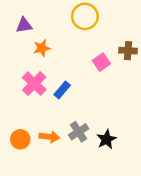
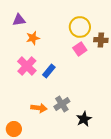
yellow circle: (85, 16) -> (80, 27), moved
orange circle: (20, 139) -> (14, 129), moved
black star: (106, 139) -> (84, 119), moved

